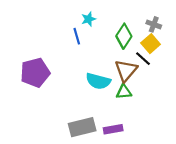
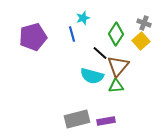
black line: (143, 59) -> (100, 53), moved
purple pentagon: (35, 73) -> (33, 37), moved

